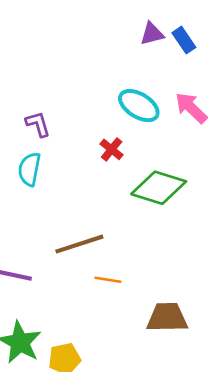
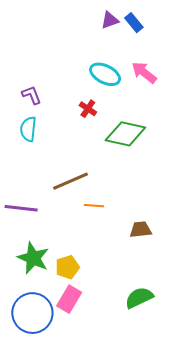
brown trapezoid: (167, 318) -> (141, 230), size x0.7

